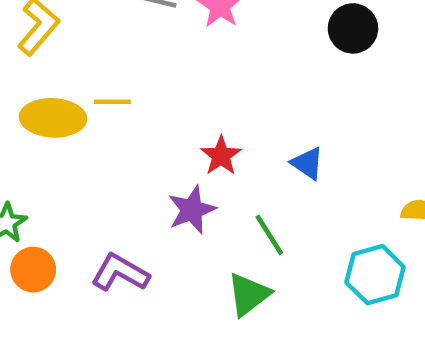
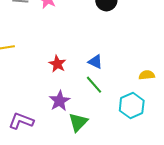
purple star: (192, 210) -> (60, 101), moved
green line: (269, 235) -> (94, 85), moved

